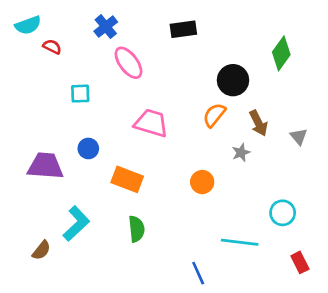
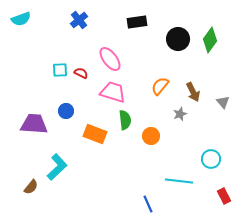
red semicircle: (52, 47) -> (81, 73), moved
pink ellipse: (128, 63) -> (110, 59), moved
black circle: (233, 80) -> (178, 39), moved
green semicircle: (137, 229) -> (125, 120), moved

